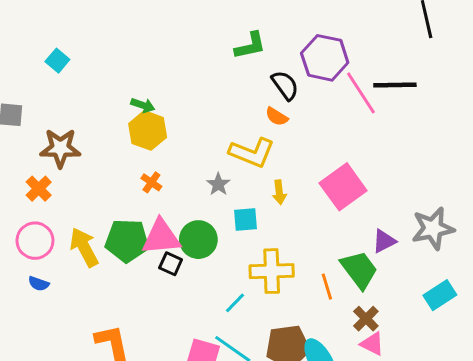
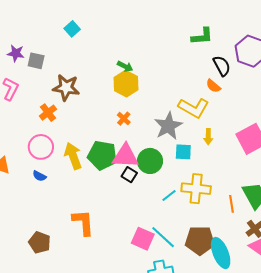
gray star: (218, 184) -> (168, 126), size x1.8
cyan line: (235, 303) -> (169, 195), moved

